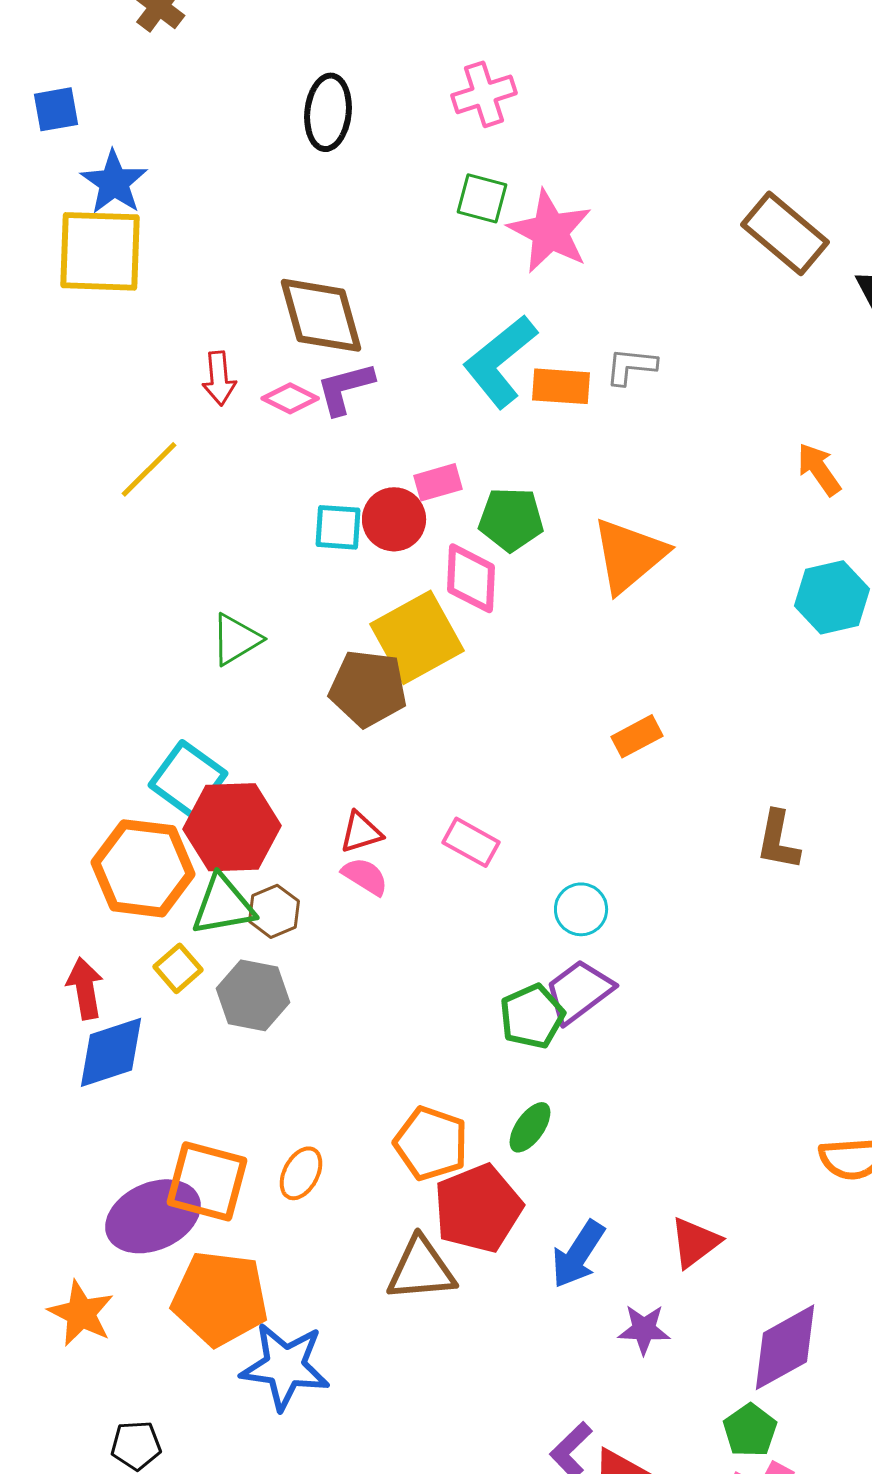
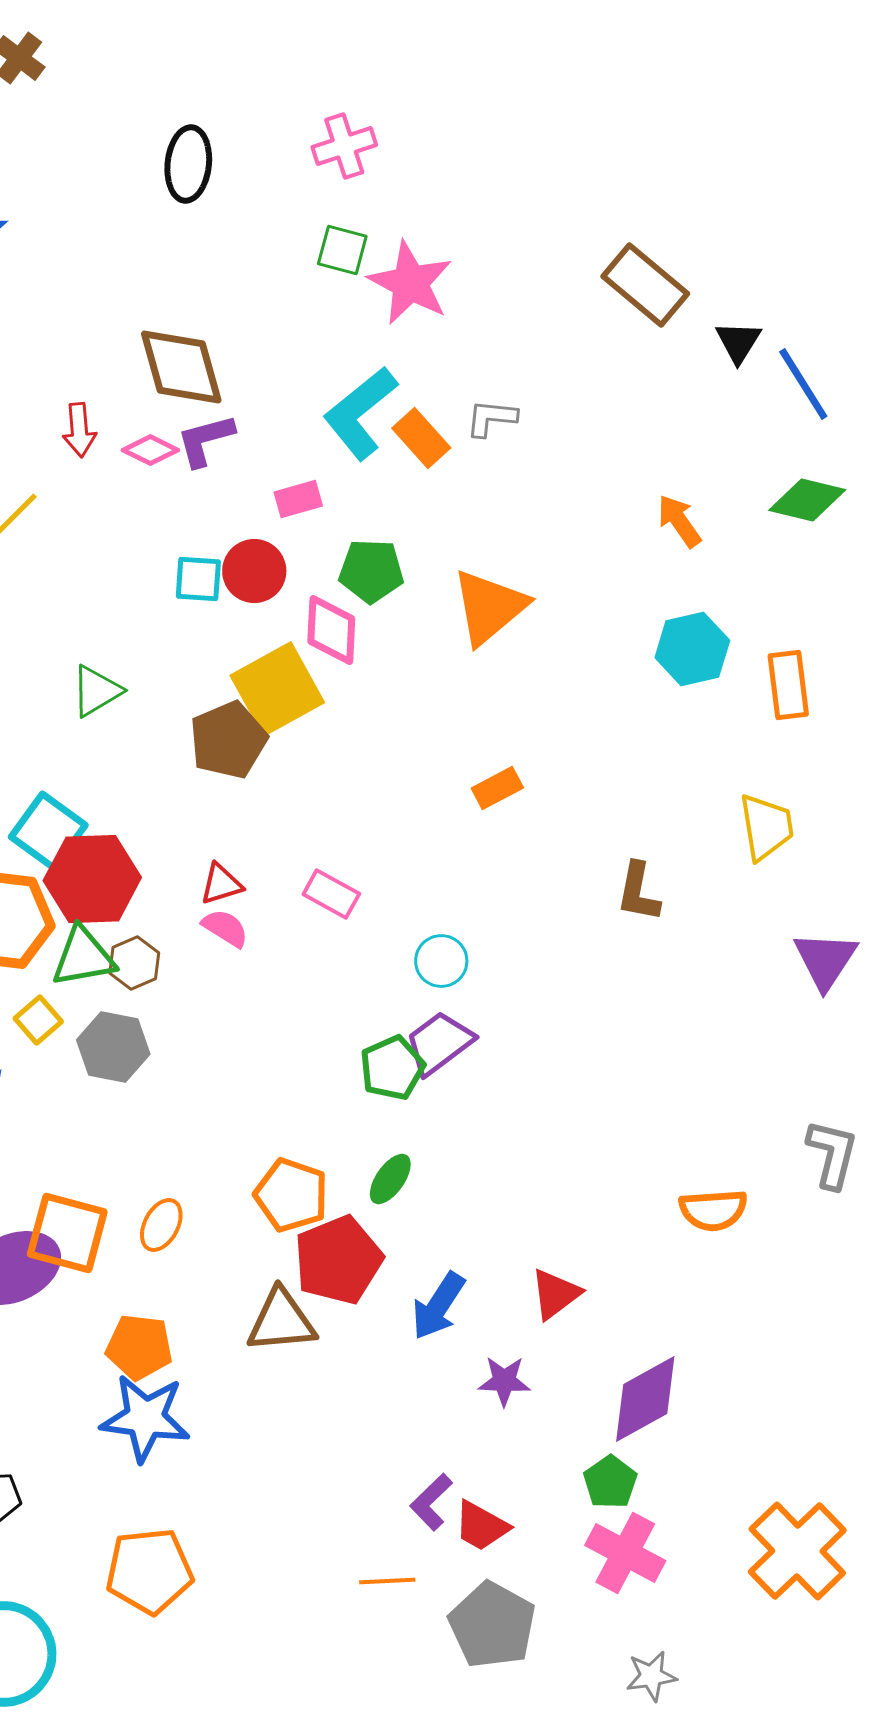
orange rectangle: (561, 386) -> (421, 438), turned 44
pink rectangle: (438, 482) -> (298, 499), moved
brown pentagon: (368, 688) -> (228, 740), turned -30
orange pentagon: (220, 1298) -> (139, 1347), moved, size x0.7

